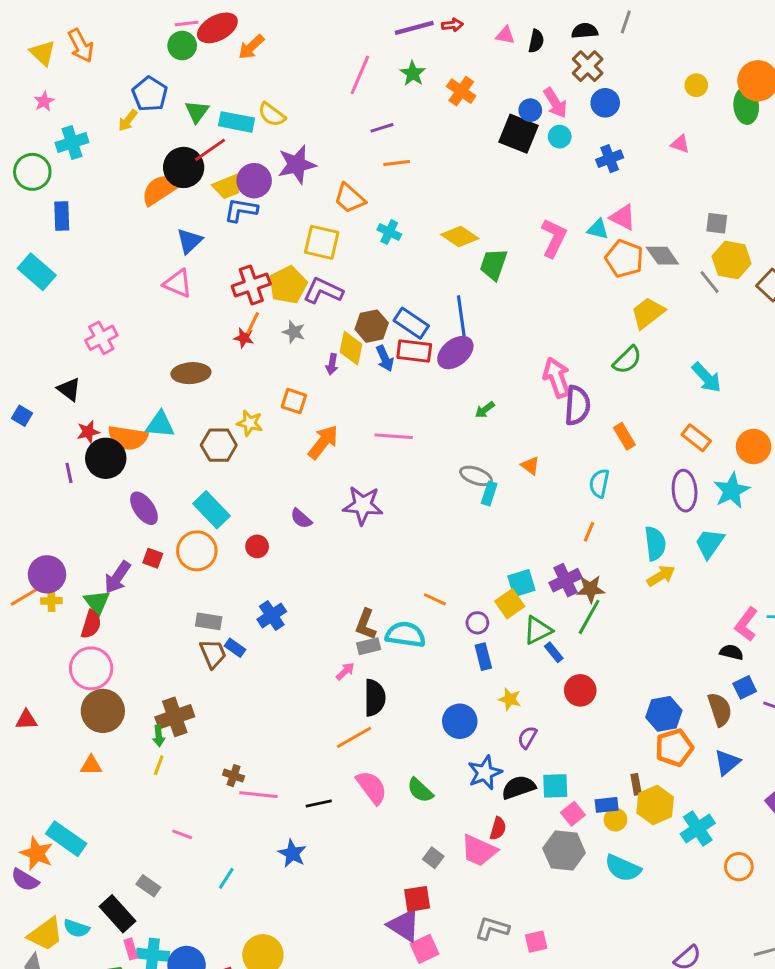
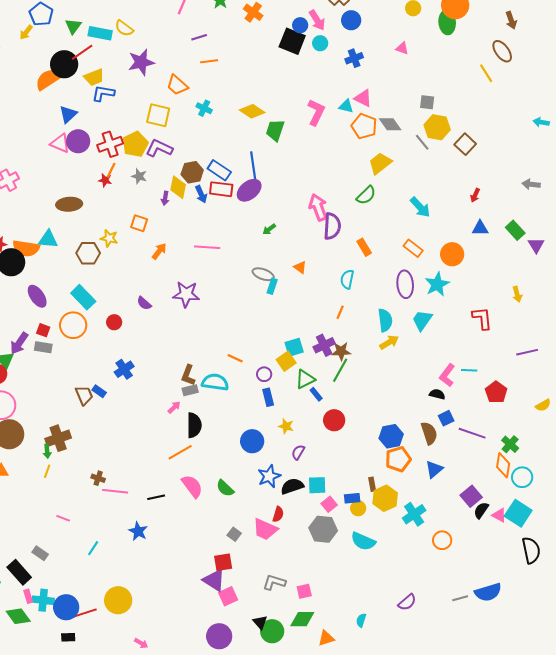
purple circle: (254, 181) -> (78, 141), moved
orange arrow: (323, 442) -> (159, 251), size x0.7
gray rectangle: (209, 621) -> (43, 347), moved

